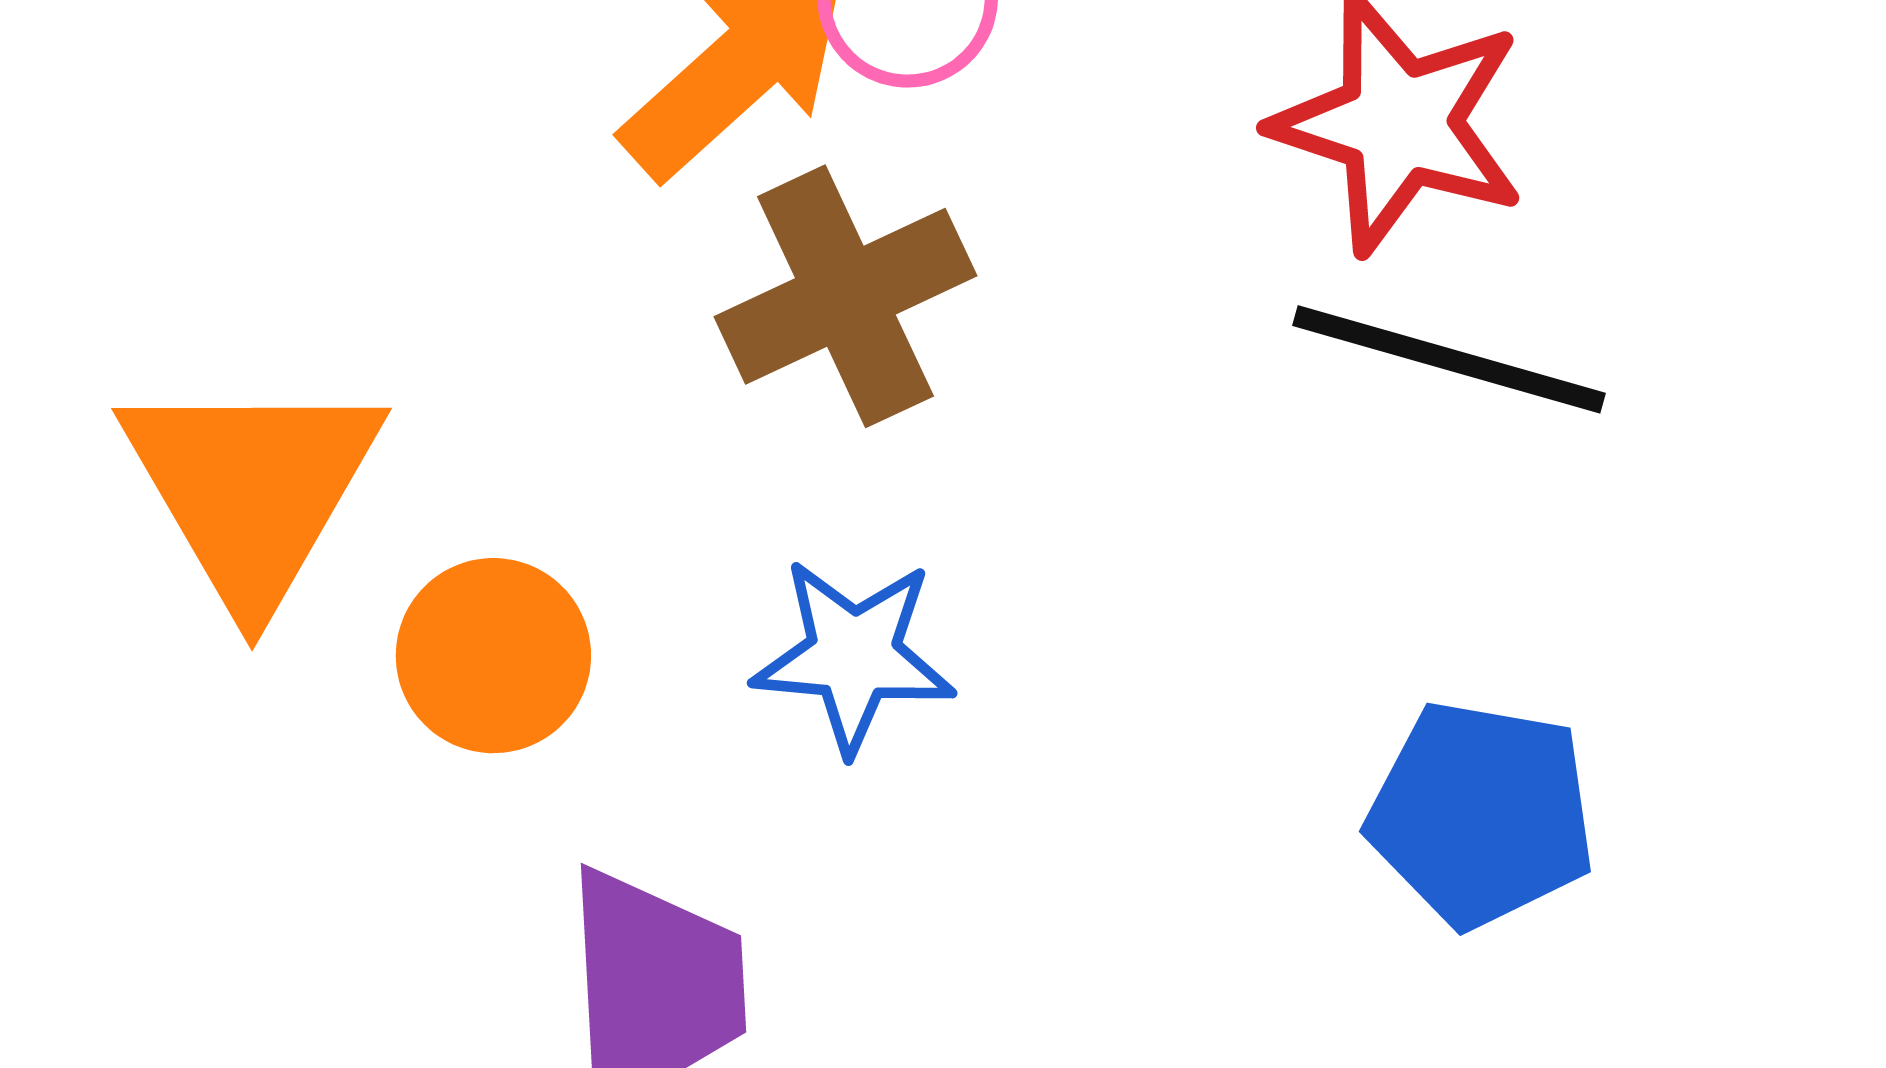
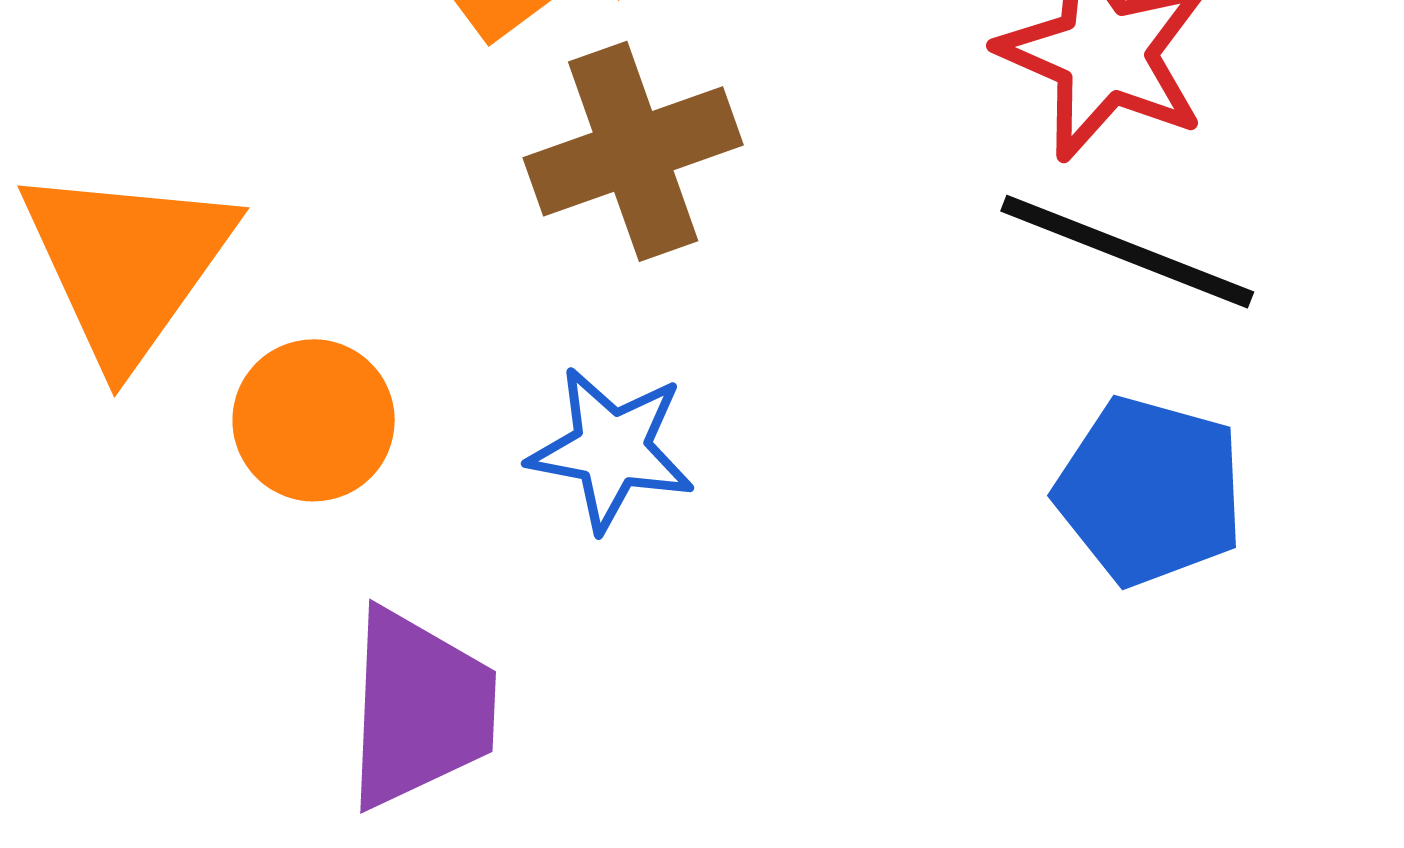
blue pentagon: (1481, 814) -> (1150, 491), moved

